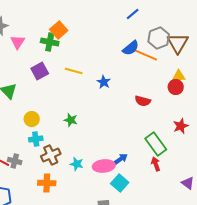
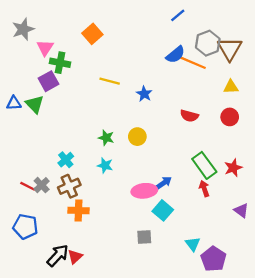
green cross: (50, 42) -> (60, 63), moved
purple square: (40, 71) -> (48, 81), moved
red circle: (176, 87) -> (230, 117), moved
yellow circle: (32, 119) -> (137, 137), moved
red star: (181, 126) -> (233, 168), moved
cyan cross: (36, 139) -> (66, 160), turned -32
brown cross: (51, 155) -> (69, 186), moved
gray cross: (15, 161) -> (42, 185), turned 32
cyan star: (77, 164) -> (105, 165), moved

